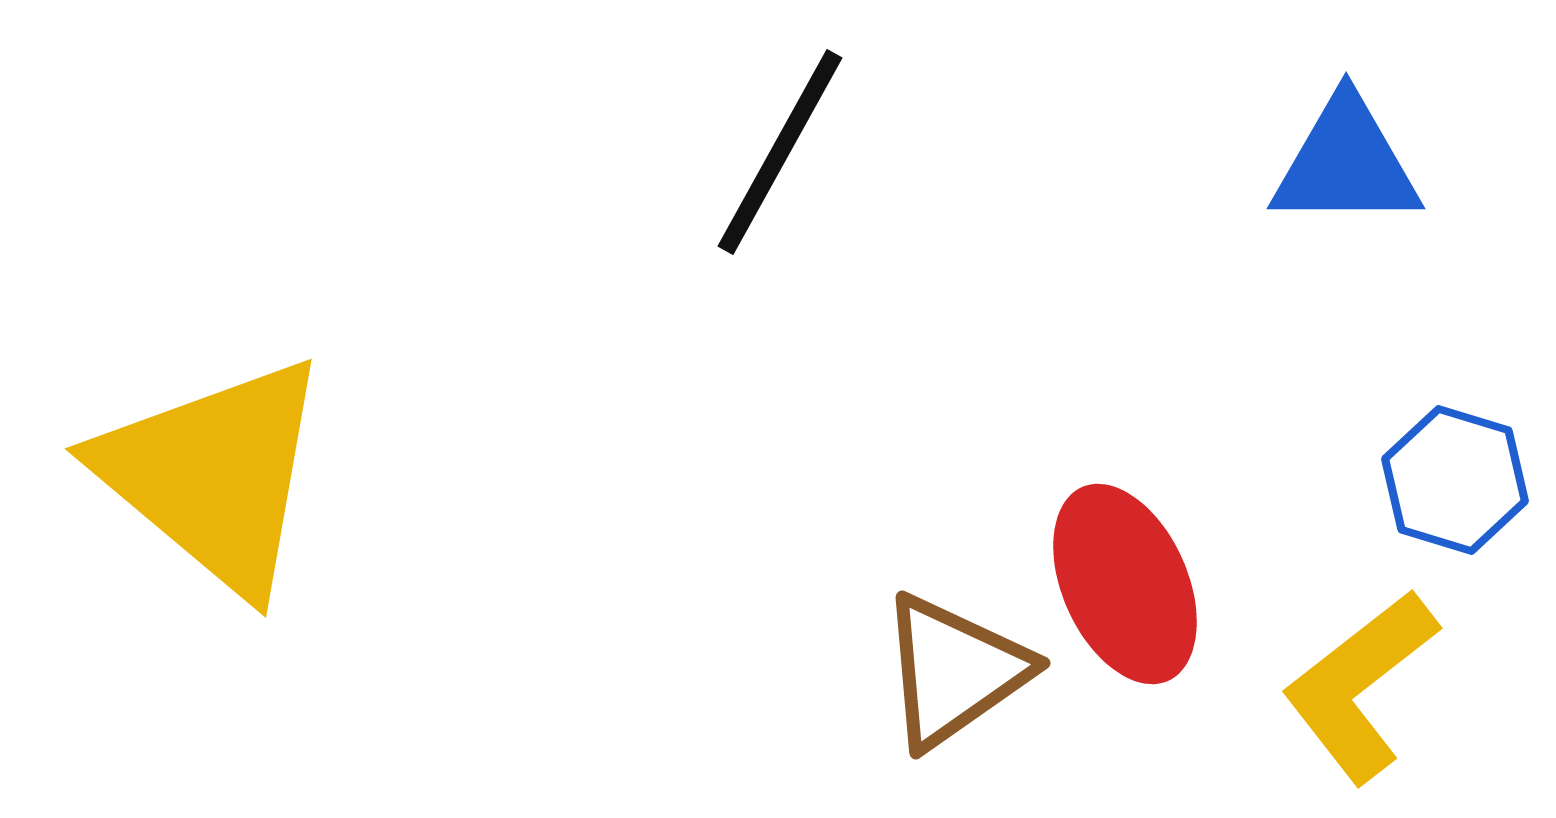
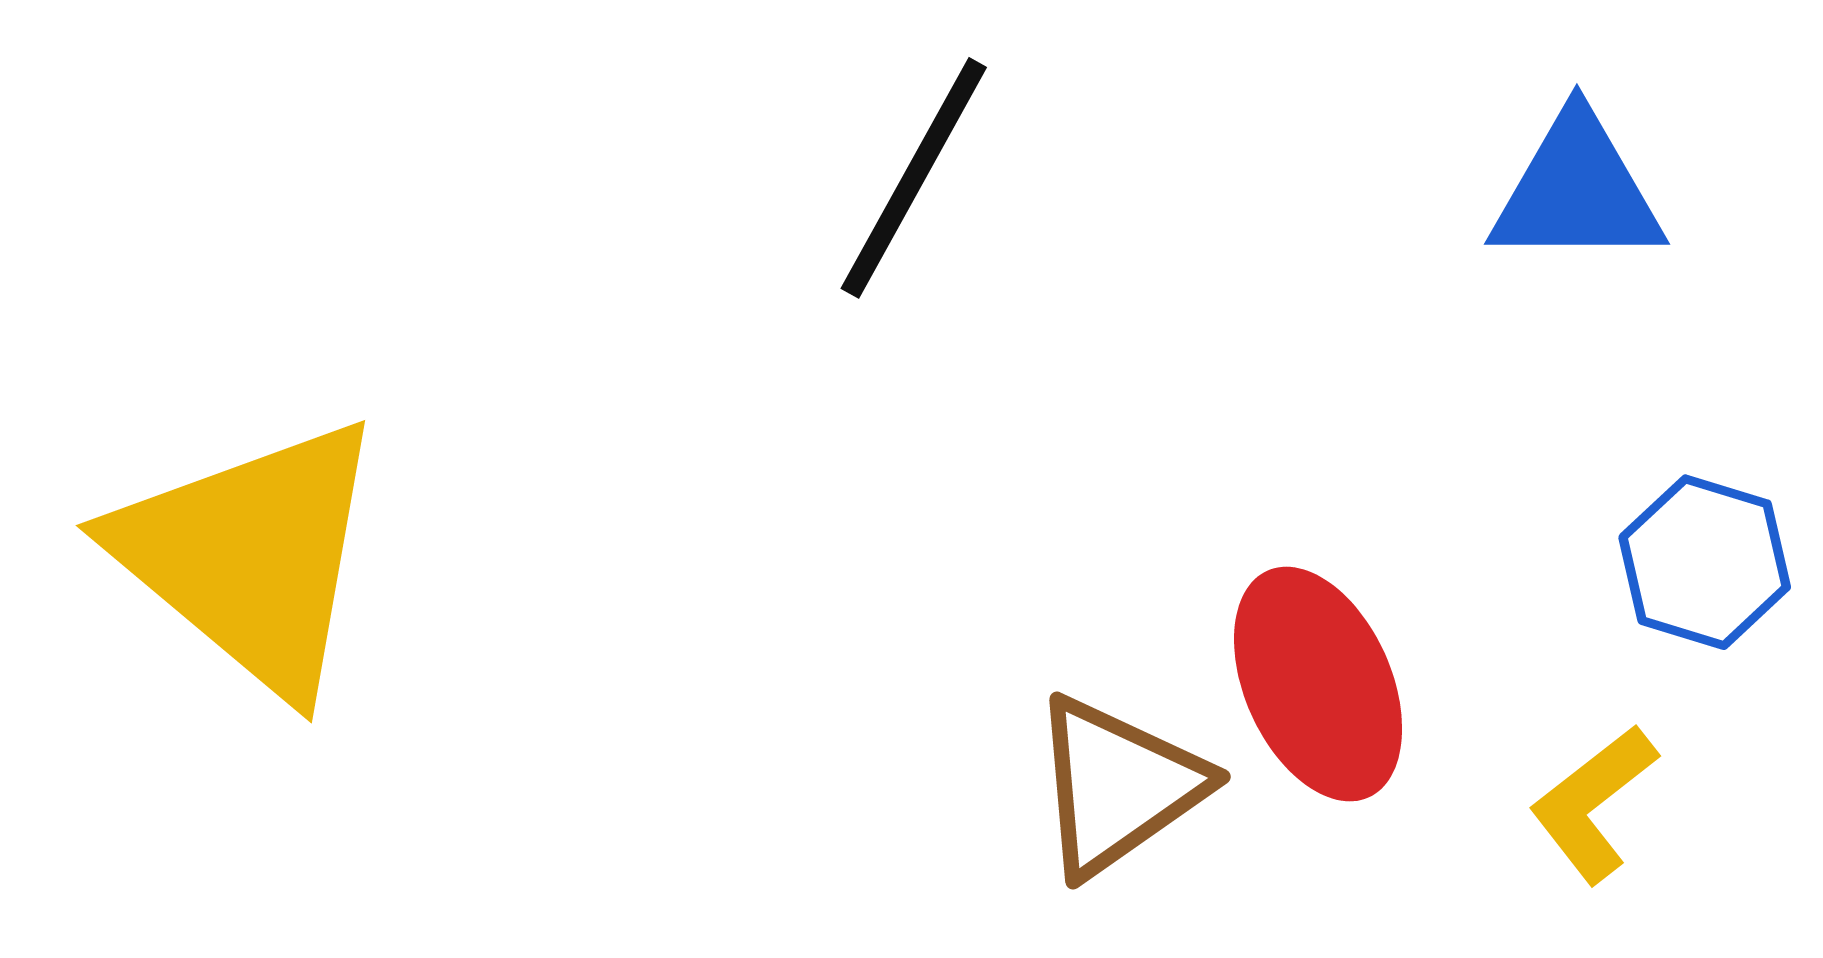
yellow L-shape: (1360, 686) -> (1593, 804), size x0.7

